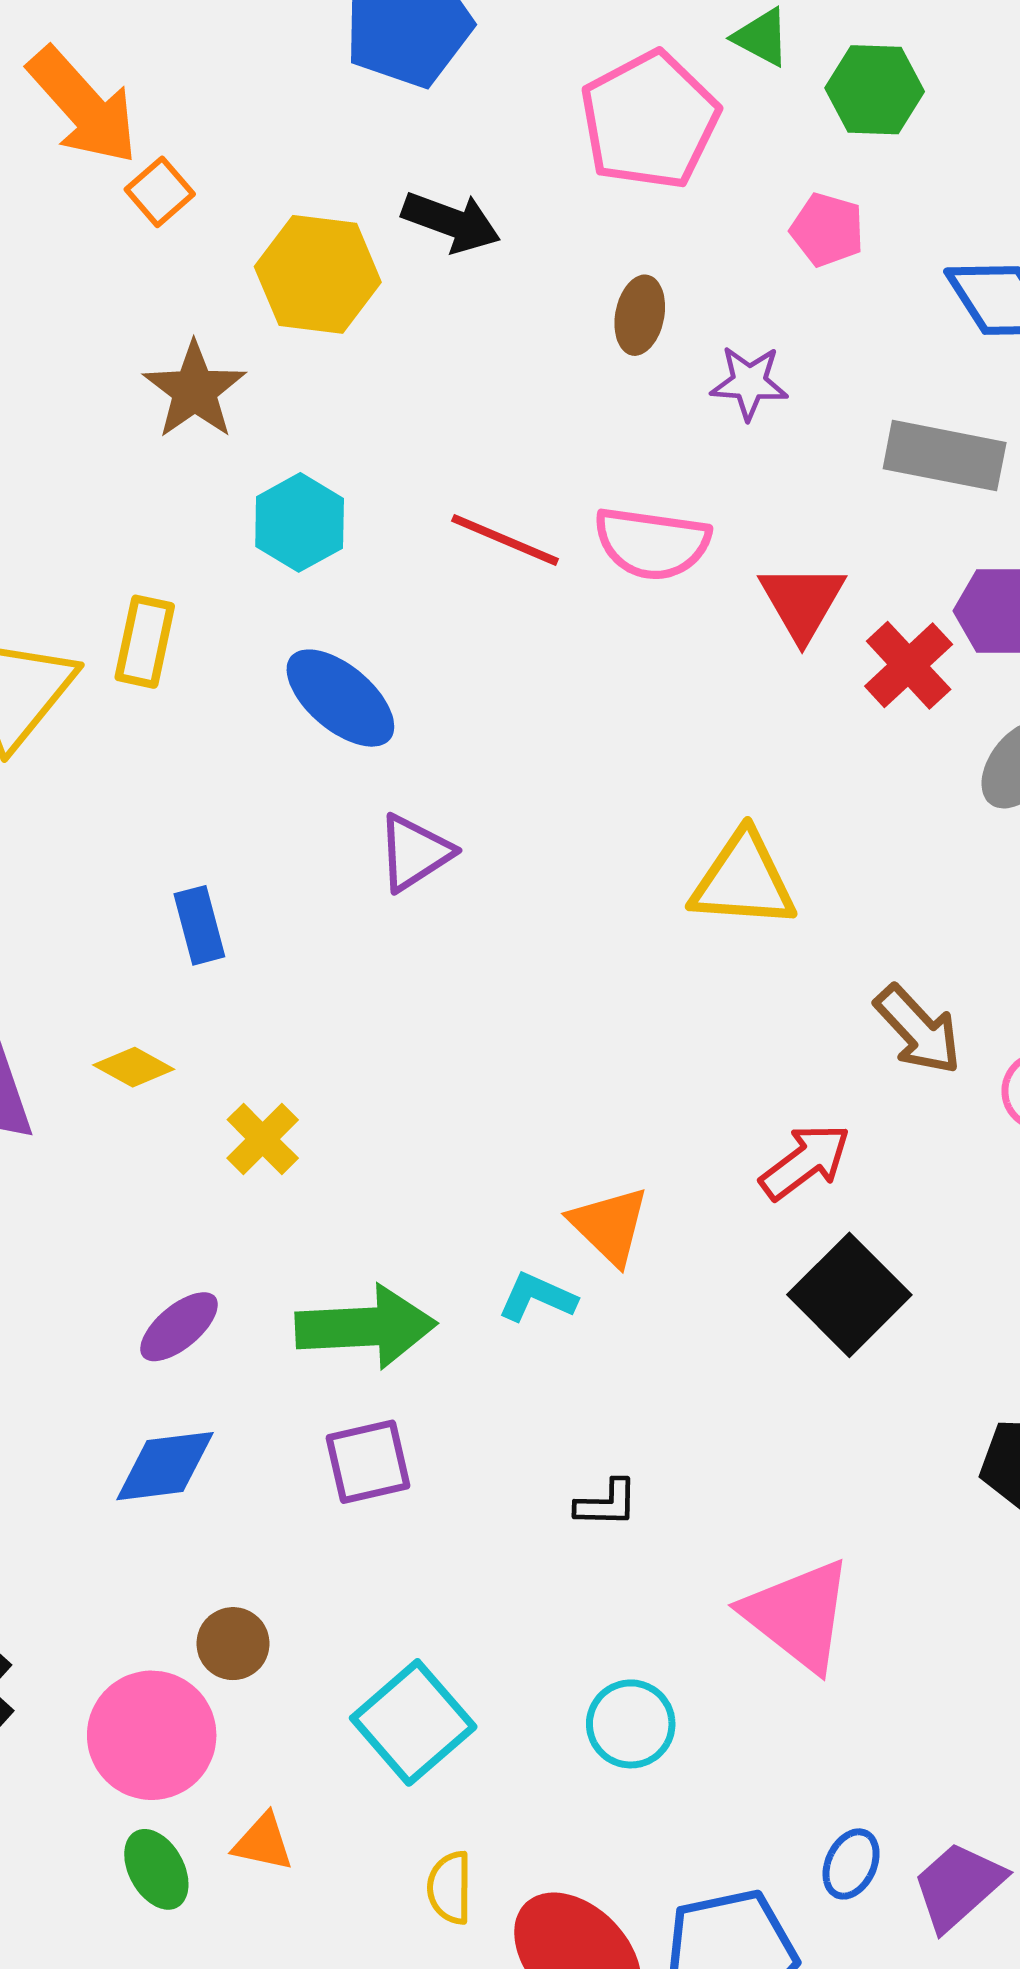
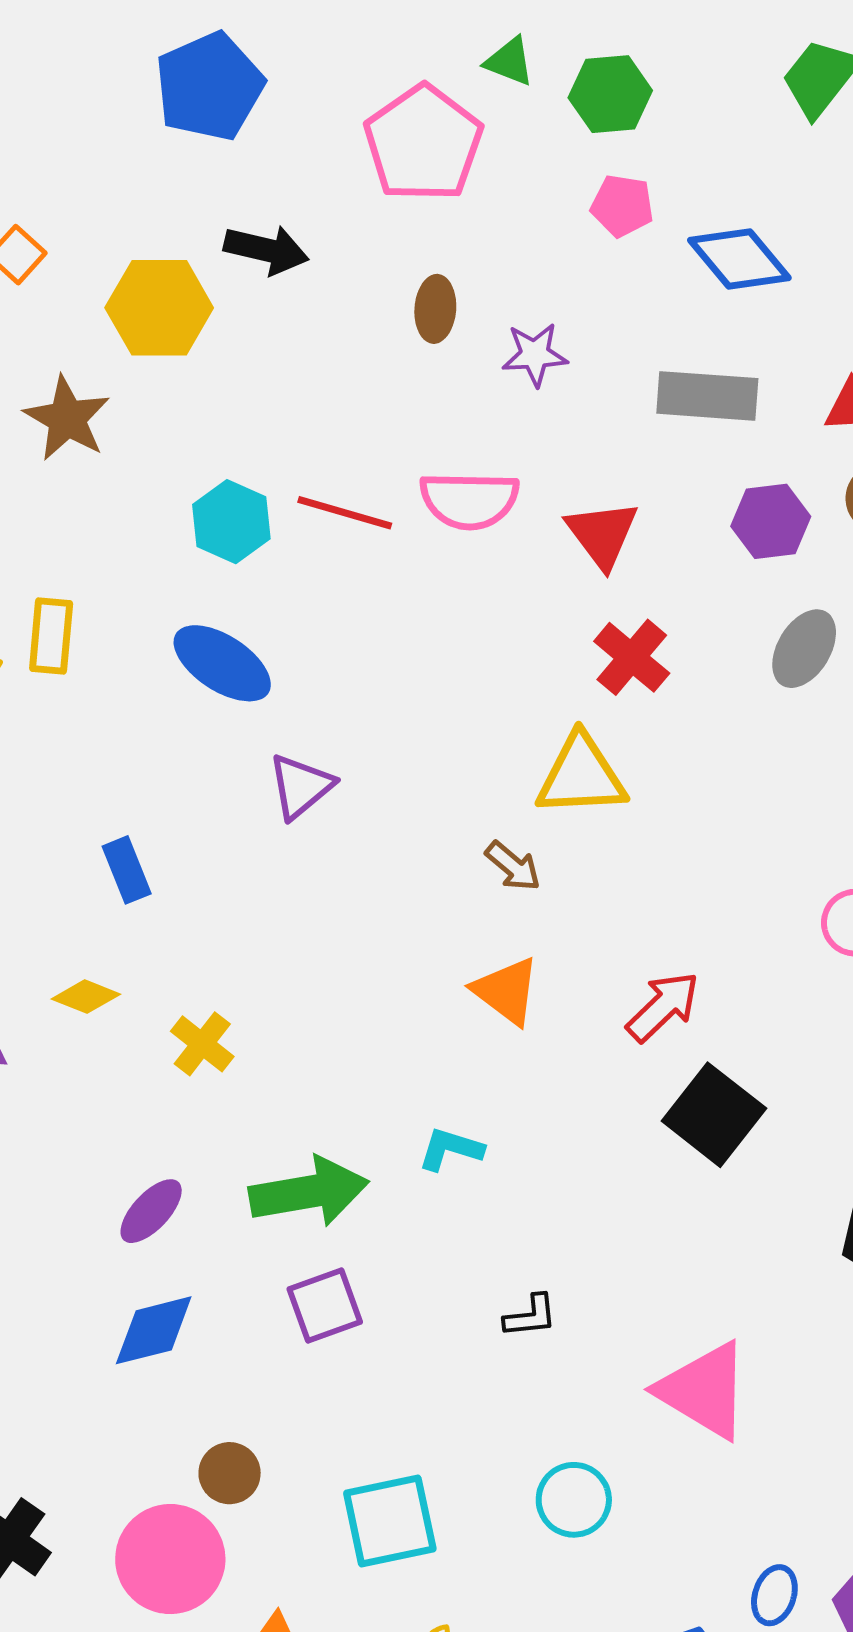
pink pentagon: (827, 230) -> (622, 206), moved
cyan hexagon: (300, 522) -> (231, 522), moved
red cross: (909, 665) -> (632, 657), moved
brown arrow: (918, 1030) -> (513, 866), moved, size x0.7
orange triangle: (609, 1225) -> (506, 991), moved
cyan square: (413, 1722) -> (390, 1521), turned 36

